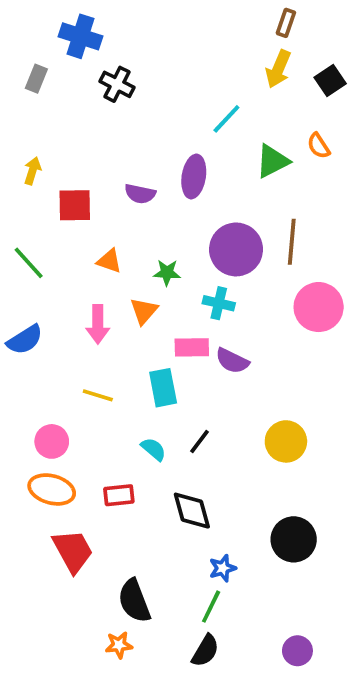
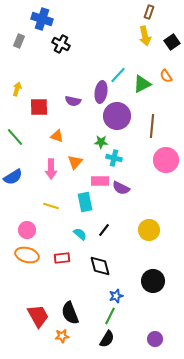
yellow arrow: (278, 69) -> (145, 36), turned -36
cyan line: (226, 119) -> (118, 75), moved
purple circle: (236, 249) -> (117, 116), moved
green star: (167, 272) -> (101, 142), moved
red trapezoid: (73, 551) -> (38, 316), moved

